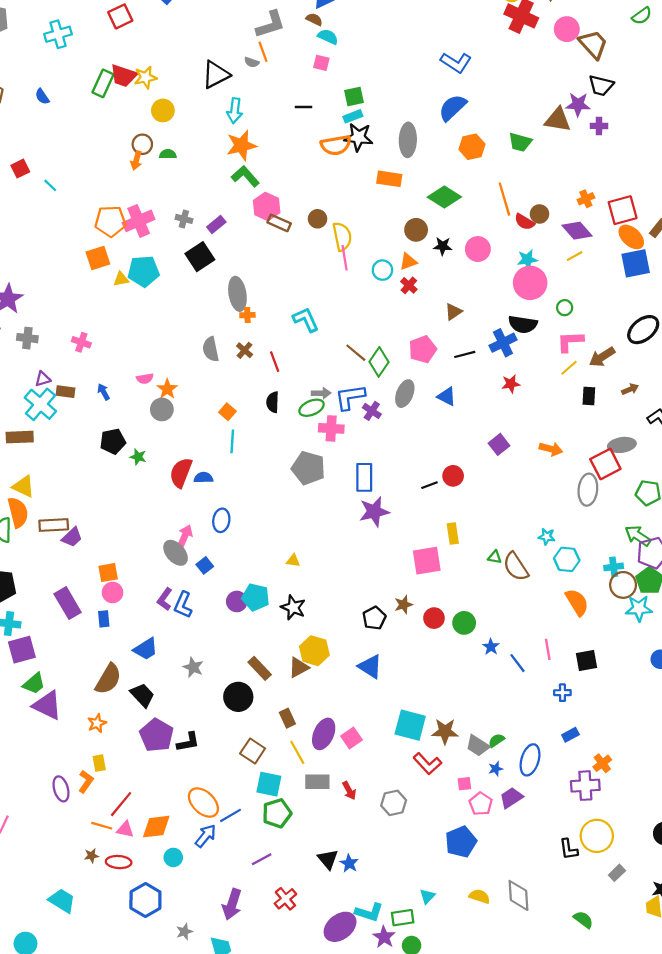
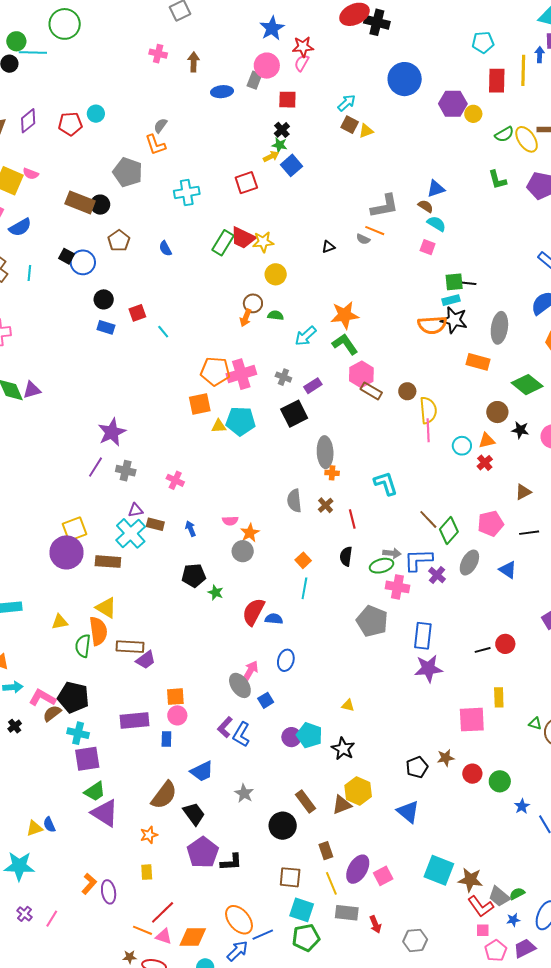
orange line: (263, 52) -> (375, 231), turned -54
black triangle: (216, 75) -> (328, 247), size x0.5
black line: (304, 107) -> (468, 283), moved
cyan arrow: (235, 111) -> (306, 336), moved, turned 35
purple rectangle: (68, 603) -> (134, 720), turned -72
brown square: (253, 751) -> (290, 877), turned -35
red L-shape: (427, 764) -> (481, 906), moved
orange L-shape: (86, 782) -> (89, 884), moved

